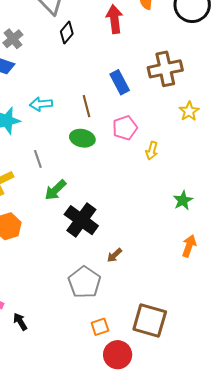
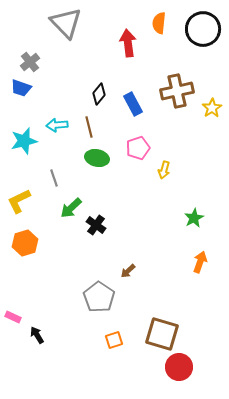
black diamond: (67, 33) -> (99, 94), moved
brown line: (87, 106) -> (89, 127), moved
yellow star: (189, 111) -> (212, 108), moved
black cross: (81, 220) -> (96, 225), moved, size x0.6
red circle: (118, 355) -> (179, 367), moved

